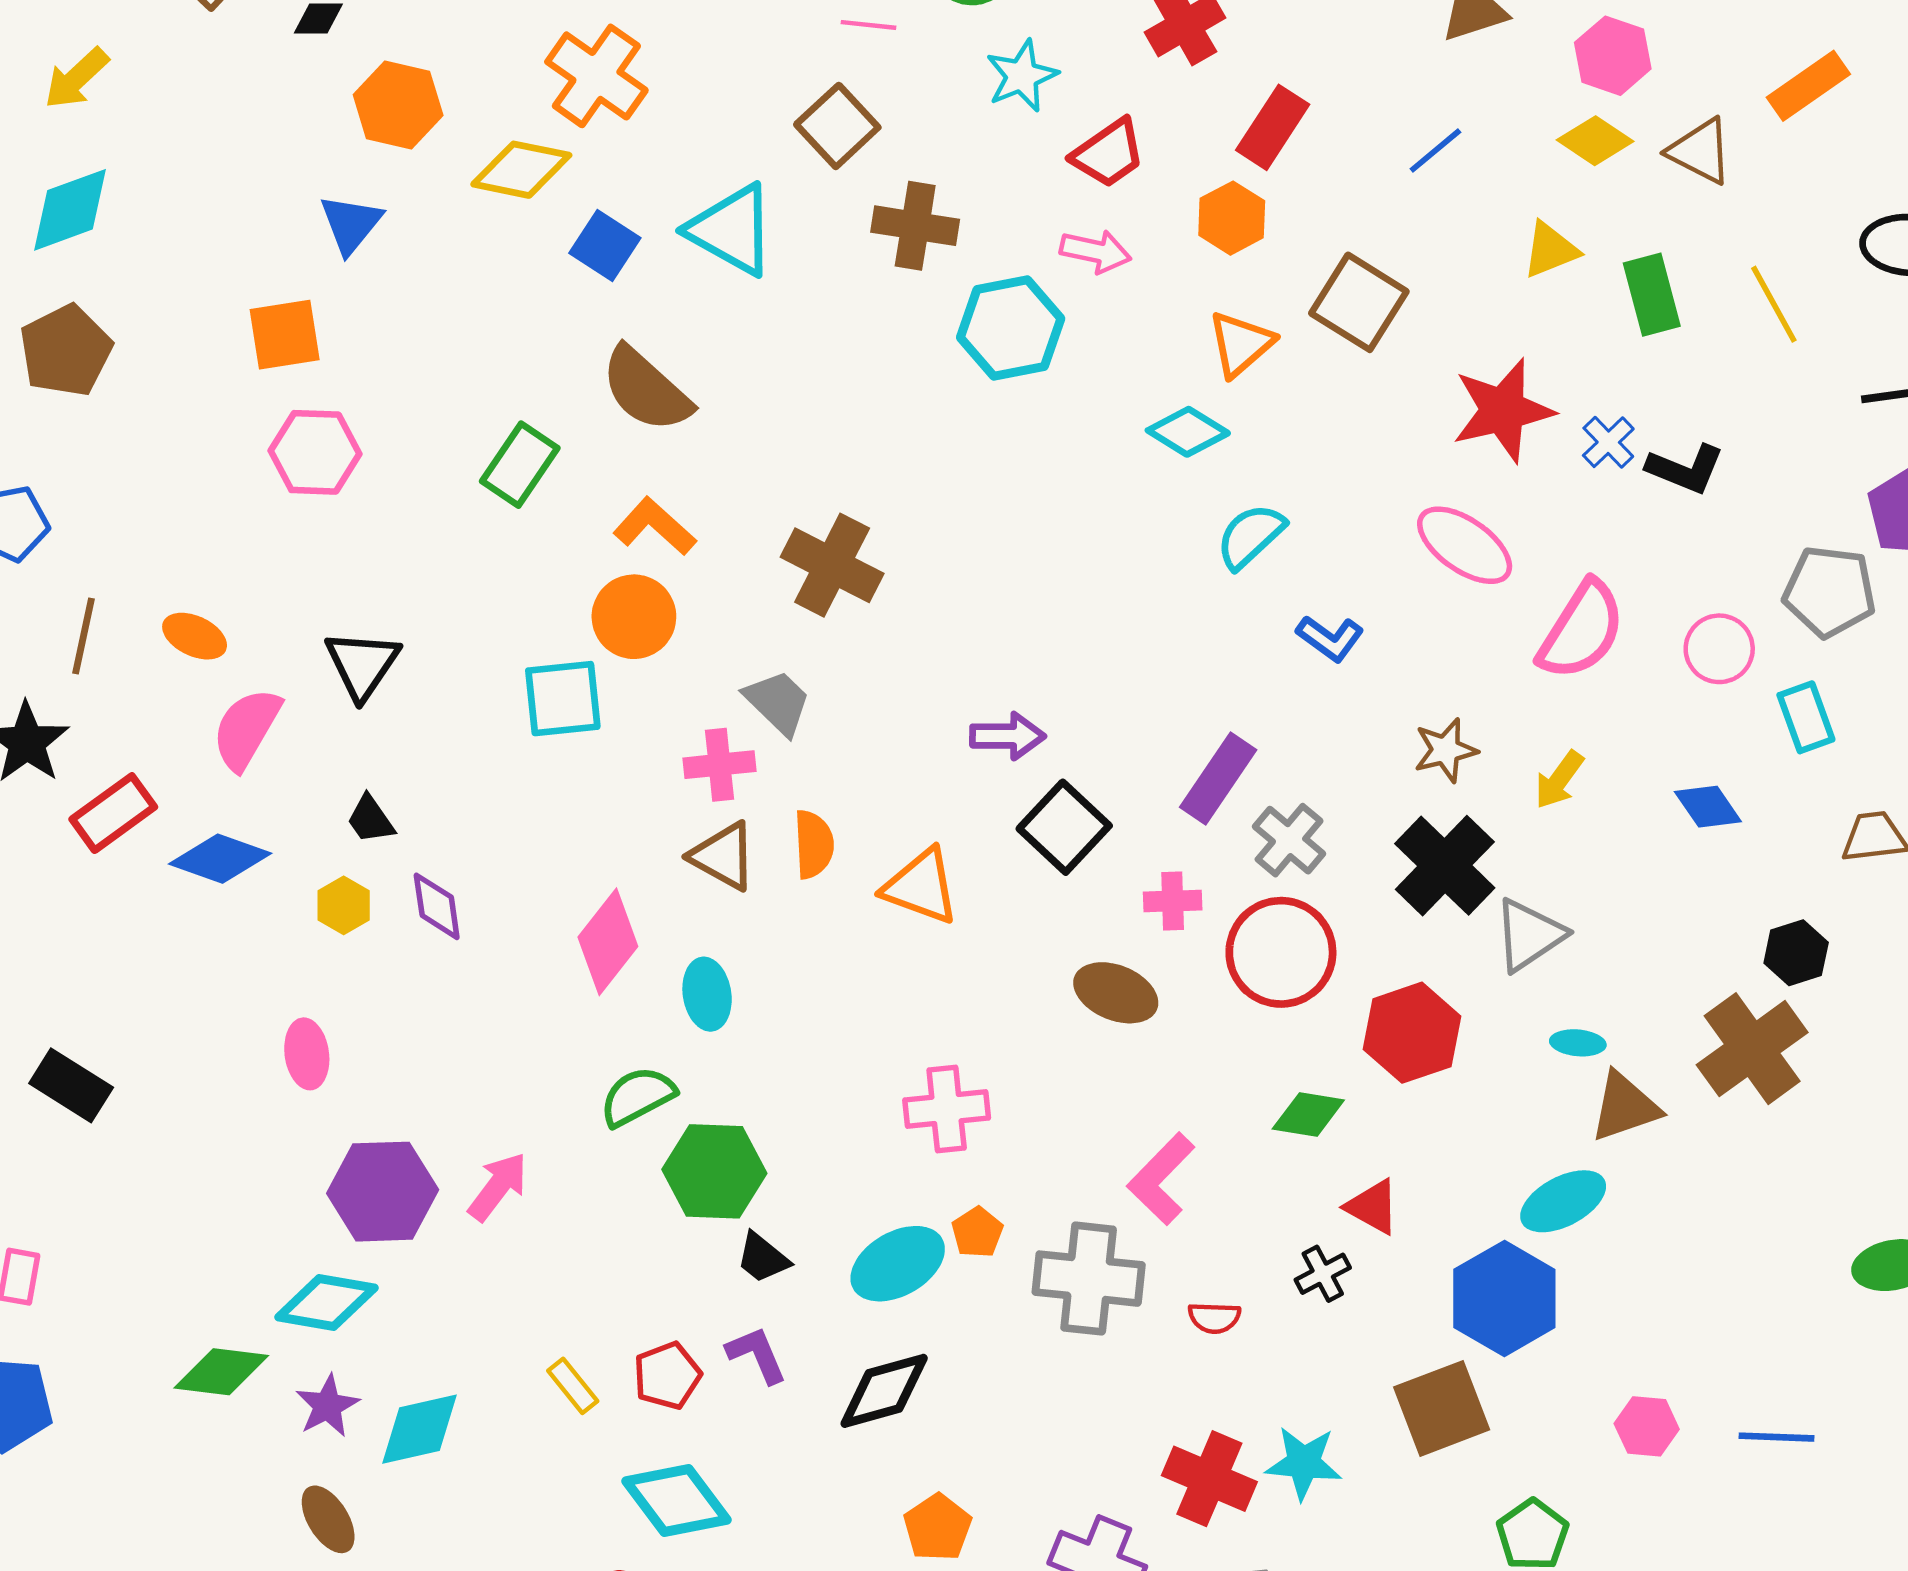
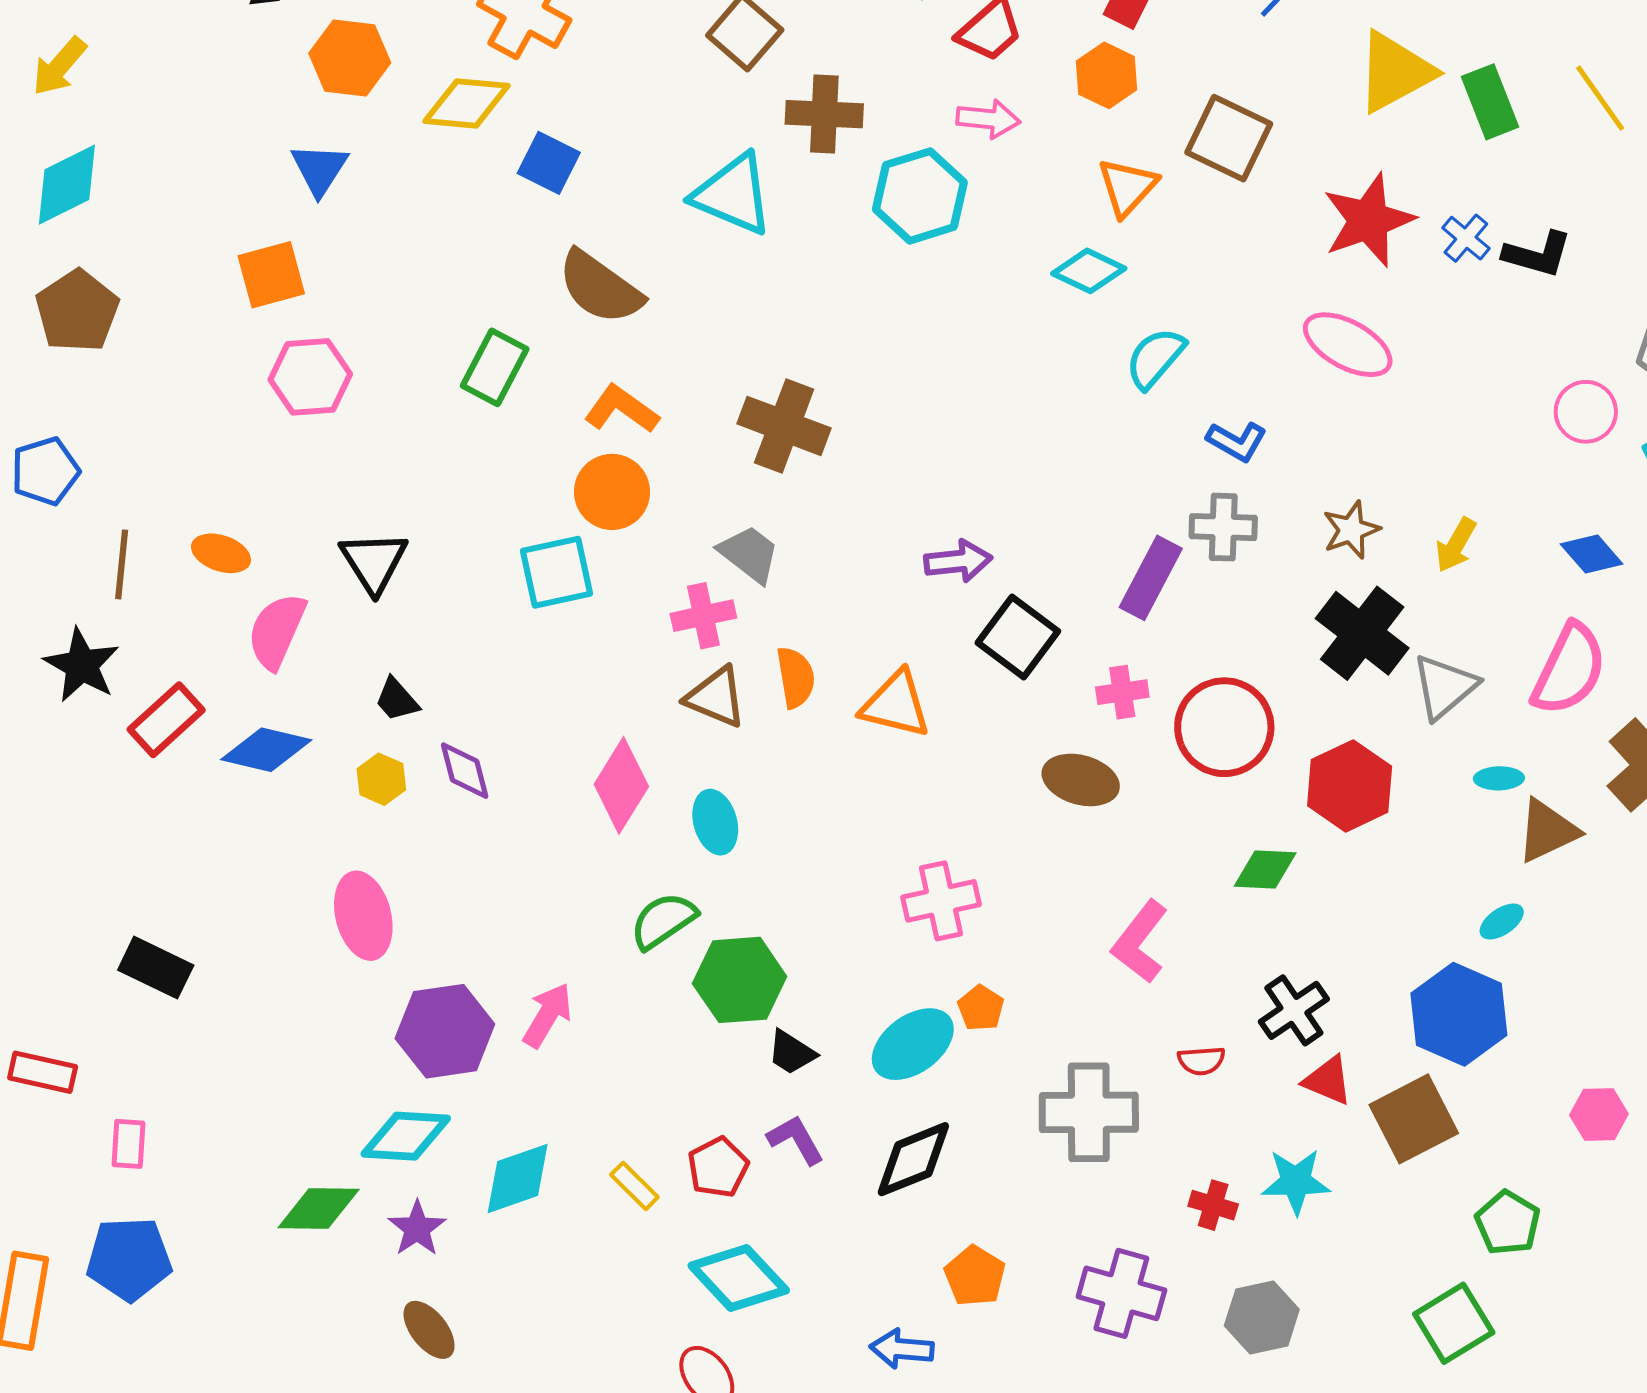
cyan triangle: (732, 230) -> (733, 194), moved
yellow triangle: (1550, 250) -> (1395, 72), size x1.6
pink semicircle: (1582, 630) -> (1569, 669), moved
gray cross: (1289, 840) -> (1223, 527), moved, turned -32
pink ellipse: (307, 1054) -> (363, 916), size x1.4
cyan ellipse: (1563, 1201) -> (1502, 921), size x0.6
red triangle: (1373, 1207) -> (1328, 1080), moved
black cross: (1323, 1274) -> (1294, 1010), size x1.4
gray cross: (1089, 1279) -> (1089, 1112), moved
cyan diamond: (420, 1429) -> (518, 1178), moved
red cross: (1209, 1479) -> (1213, 1205), size x0.6

